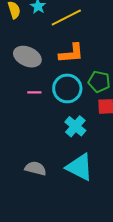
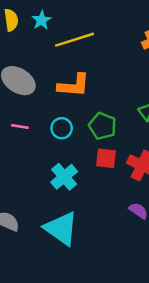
cyan circle: (67, 88) -> (62, 128), size x0.6

